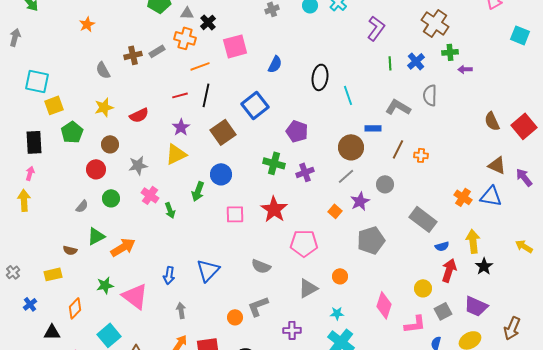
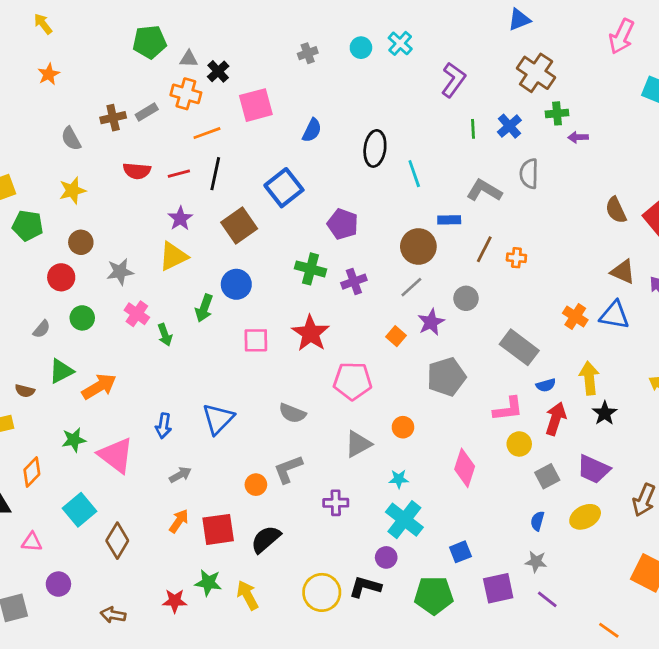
red semicircle: (139, 115) -> (137, 171), moved, turned 30
green pentagon: (72, 132) -> (28, 225), turned -30
gray arrow: (181, 310) -> (180, 475), turned 70
pink L-shape: (415, 324) -> (508, 409), moved

